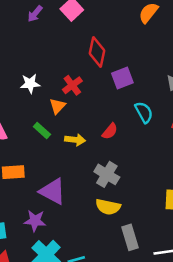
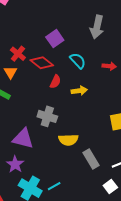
red diamond: (97, 52) -> (42, 63), moved, turned -50
yellow arrow: (75, 140) -> (79, 91), moved
gray cross: (107, 174) -> (47, 116), moved
purple star: (35, 221) -> (15, 164), turned -30

